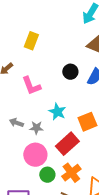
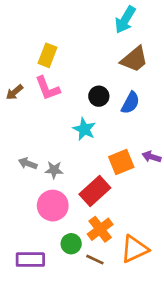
pink L-shape: (31, 86) -> (47, 88), moved
cyan star: (57, 112) -> (84, 129), moved
green circle: (47, 175) -> (71, 244), moved

